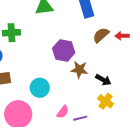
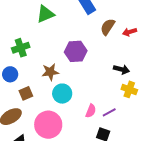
red arrow: (122, 36) -> (130, 32), moved
brown star: (79, 70) -> (50, 72), moved

